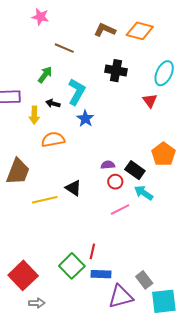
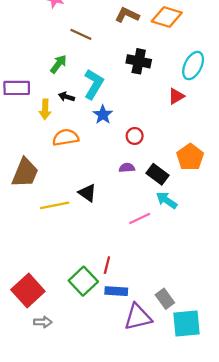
red triangle: (150, 101) -> (176, 96), turned 35
red circle: (115, 182) -> (135, 136), moved

